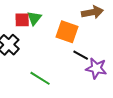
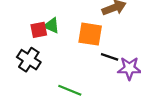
green triangle: (34, 18) -> (52, 26), turned -35

